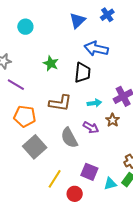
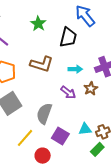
blue arrow: (96, 49) -> (85, 16), turned 30
gray semicircle: (69, 138) -> (44, 114), moved, turned 40
cyan triangle: (110, 184) -> (85, 129), moved

